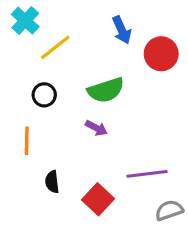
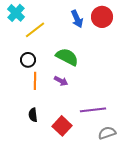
red circle: (161, 54) -> (102, 17), moved
green semicircle: (106, 90) -> (67, 57), turned -135
orange line: (27, 141) -> (35, 81), moved

